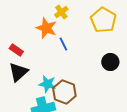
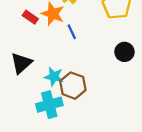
red rectangle: (16, 50) -> (30, 17), moved

